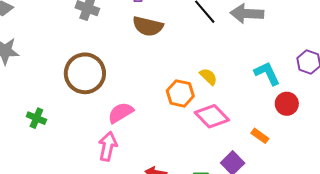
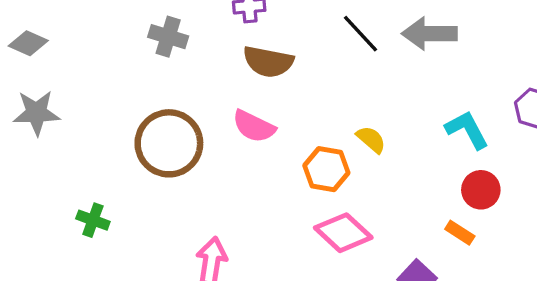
red circle: (287, 104) -> (481, 190), moved
pink semicircle: (121, 113) -> (254, 126), moved, turned -120
pink diamond: (212, 116) -> (343, 233), moved

